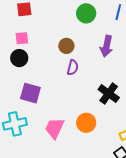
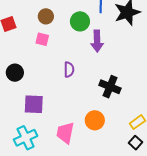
green circle: (86, 13) -> (80, 21), moved
pink square: (22, 38) -> (42, 39), moved, turned 32
brown circle: (66, 46) -> (46, 16), moved

